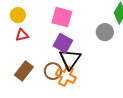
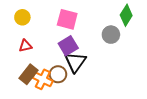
red triangle: (22, 35) -> (25, 46), moved
purple square: (63, 43) -> (68, 46), turned 30
orange cross: (66, 76) -> (43, 79), moved

